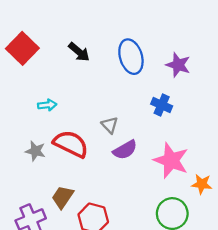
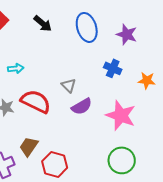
orange star: (202, 184) -> (147, 80), moved

